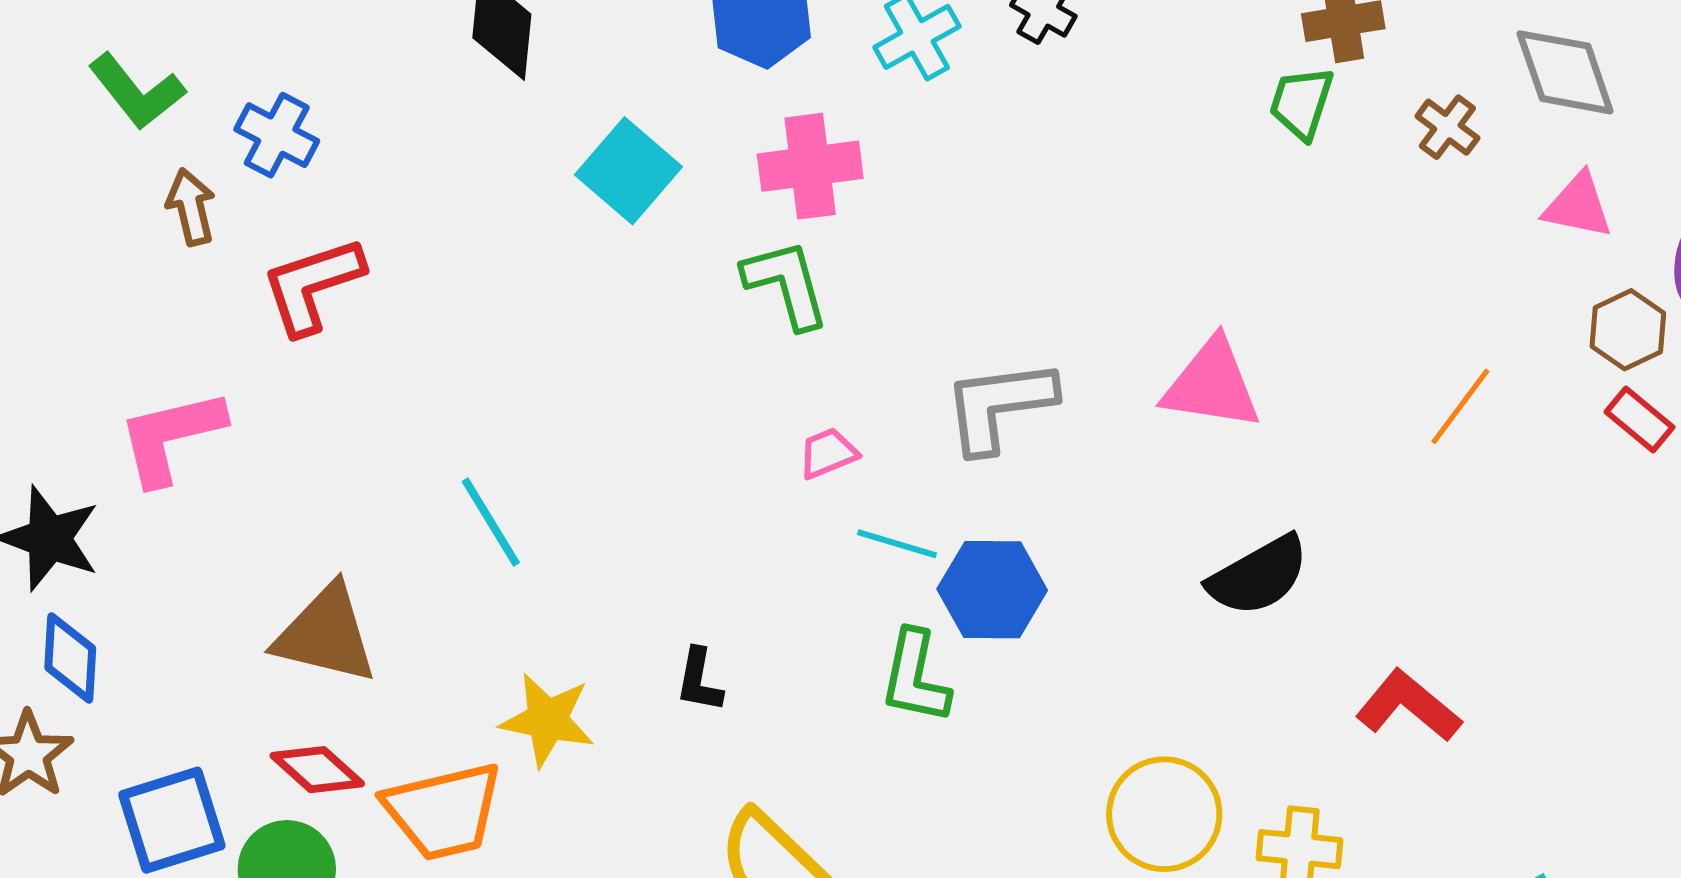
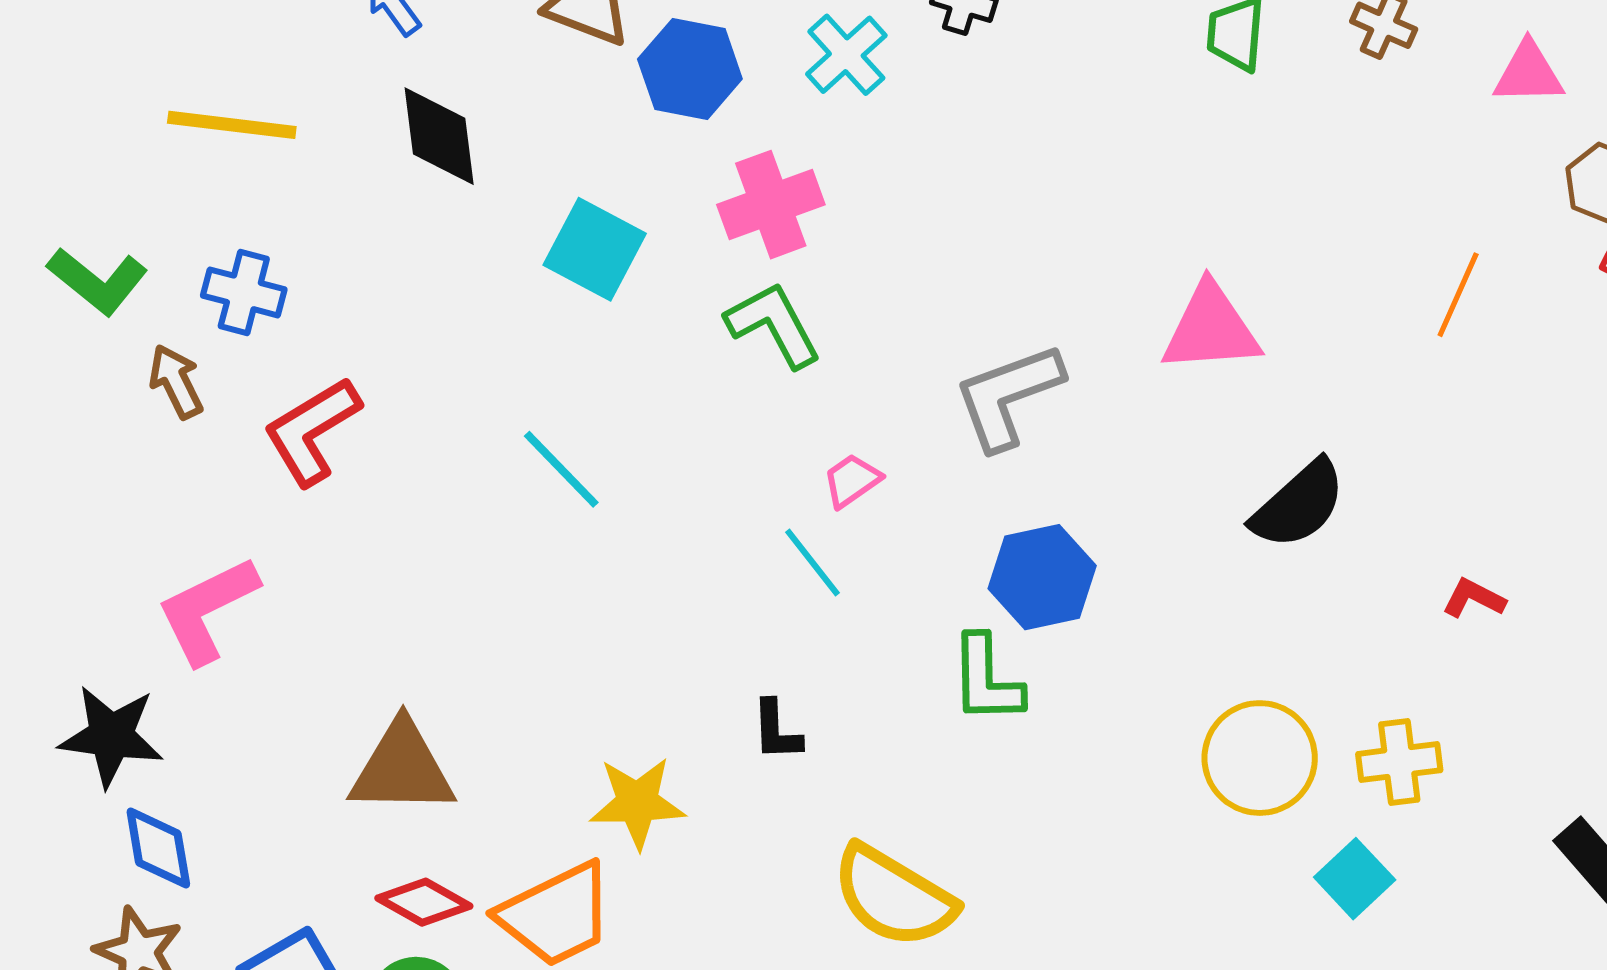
cyan line: (491, 522) -> (561, 469), moved
cyan line: (897, 544) -> (813, 562), moved, turned 48
red L-shape: (1408, 706) -> (1474, 598), size x0.6

